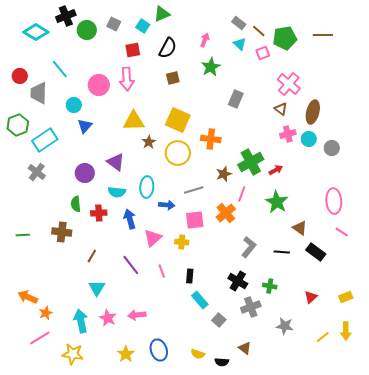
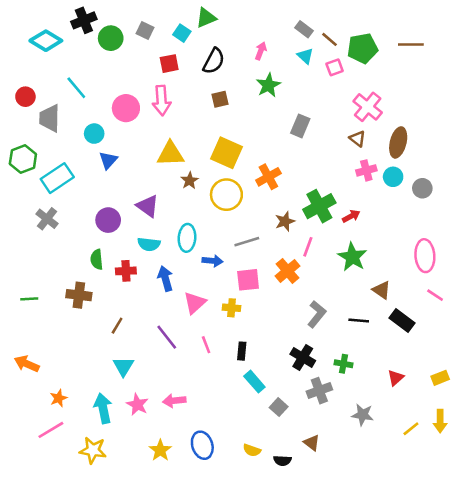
orange cross: (211, 139) -> (268, 177), turned -36
orange arrow: (28, 297) -> (27, 364), moved

